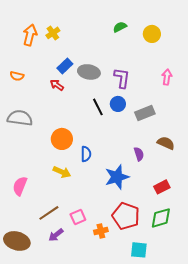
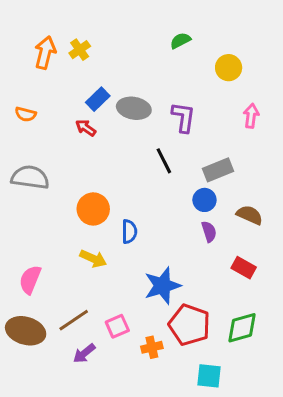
yellow circle: (152, 34) -> (229, 68), moved
blue circle: (118, 104) -> (204, 200), moved
black line: (98, 107) -> (164, 161), moved
blue star: (117, 177) -> (162, 286), moved
red rectangle: (162, 187) -> (244, 268), moved, turned 56
brown ellipse: (17, 241) -> (26, 331), moved

